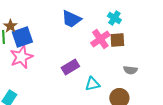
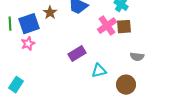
brown star: (10, 26) -> (50, 13), moved
pink star: (21, 57) -> (28, 44), size x0.6

